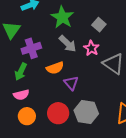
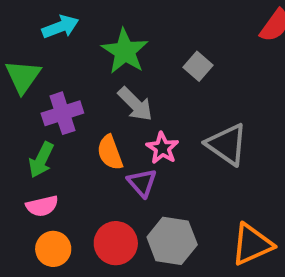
pink star: (91, 48) -> (162, 148), moved
orange semicircle: (55, 68) -> (110, 153), turned 90

